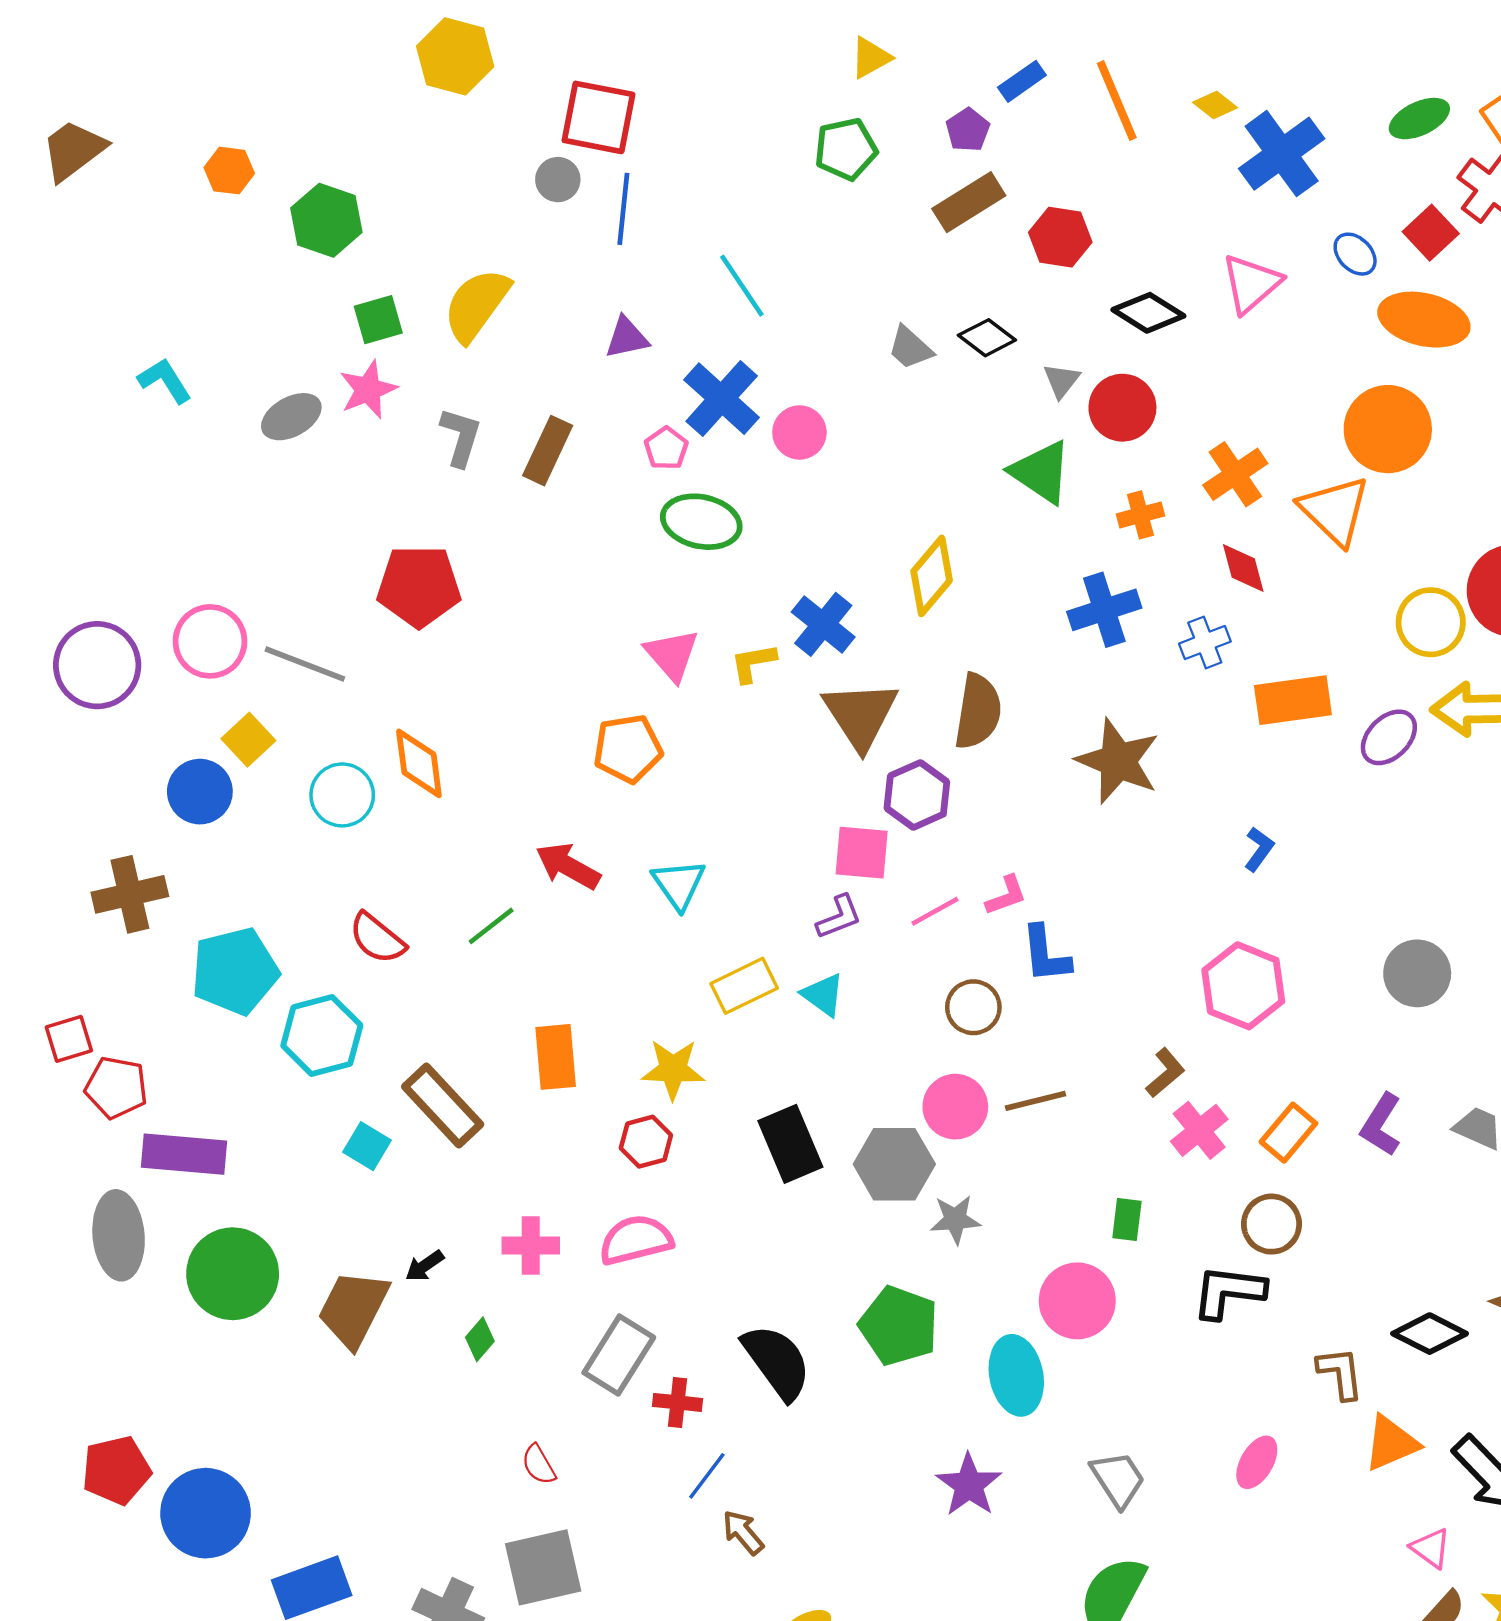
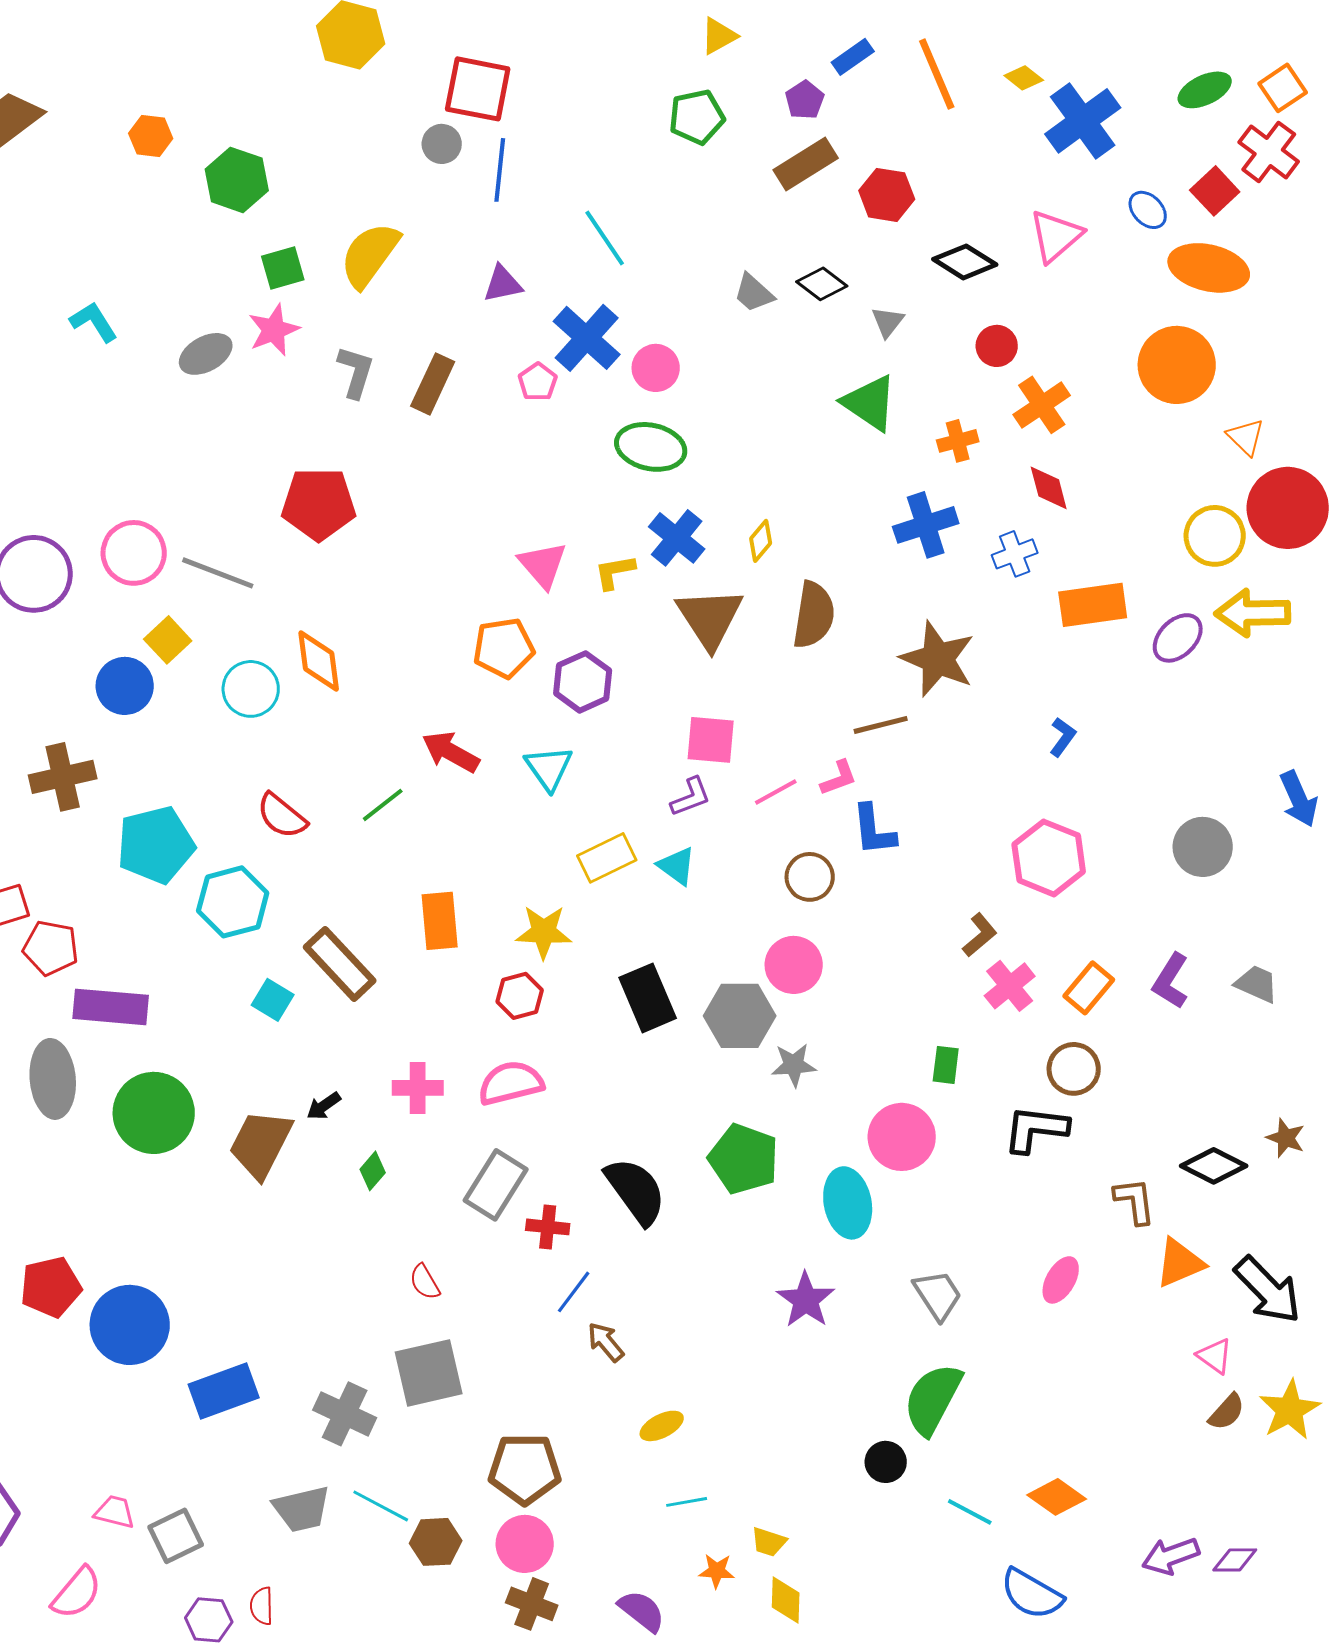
red circle: (1122, 408) -> (997, 346), moved, size x0.7
orange triangle: (1335, 510) -> (1246, 437), moved, size x0.6
green ellipse: (701, 522) -> (651, 447), moved
yellow diamond: (932, 576) -> (761, 541), moved, size x0.6
purple hexagon: (917, 795) -> (583, 682), moved
brown line: (1035, 1101) -> (881, 725), moved

